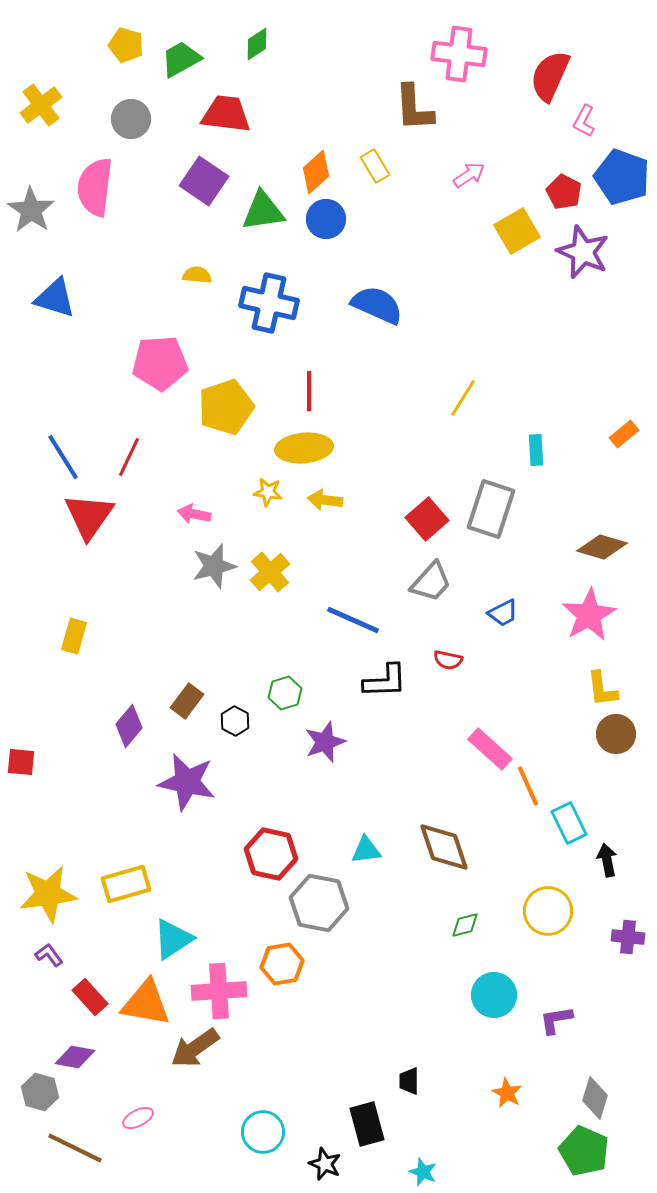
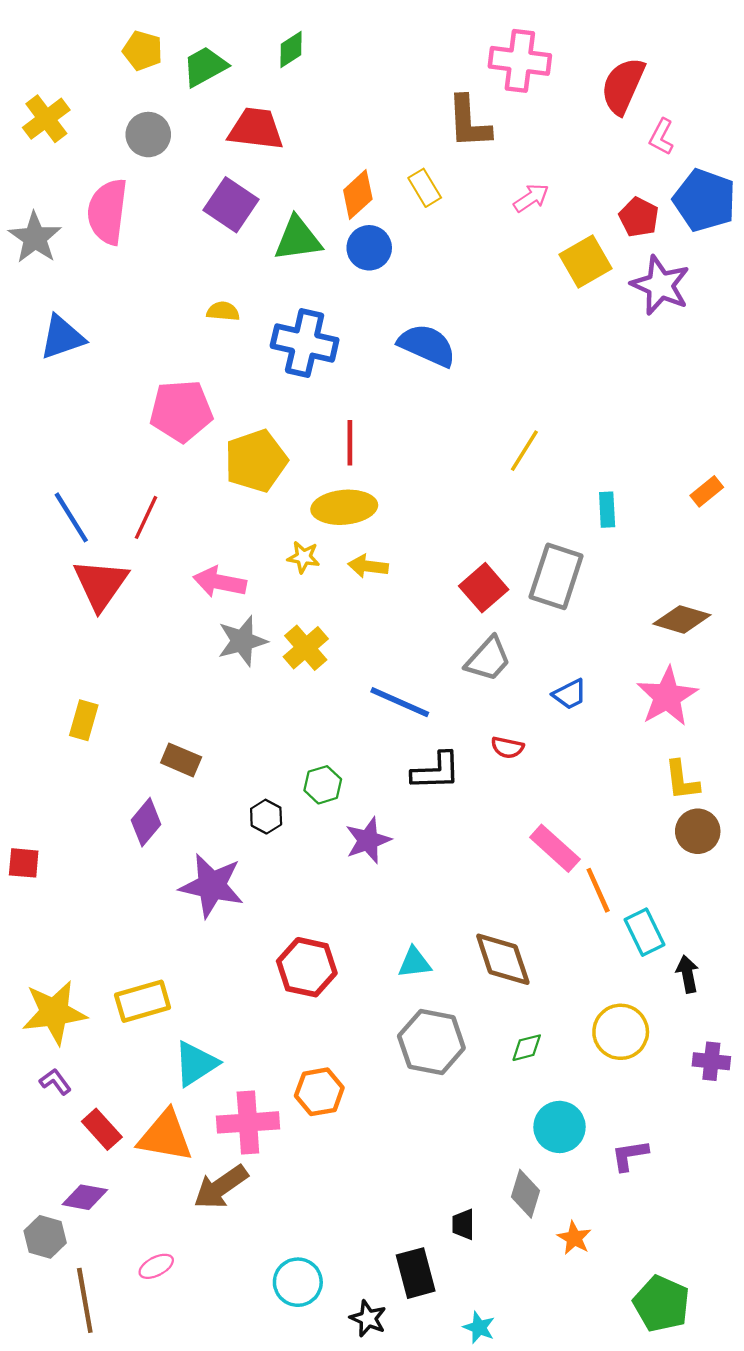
blue triangle: (55, 298) -> (62, 337), turned -36
pink arrow: (194, 514) -> (220, 582), size x1.4
brown rectangle: (187, 701) -> (181, 760), moved, turned 76
gray hexagon: (319, 903) -> (431, 1042), moved
gray diamond: (595, 1098) -> (526, 1194), moved
brown line: (75, 1148) -> (85, 1300), turned 54

